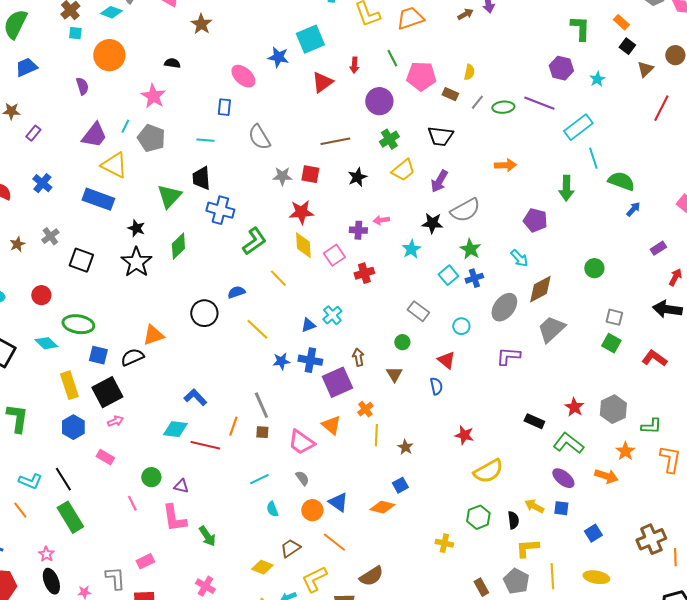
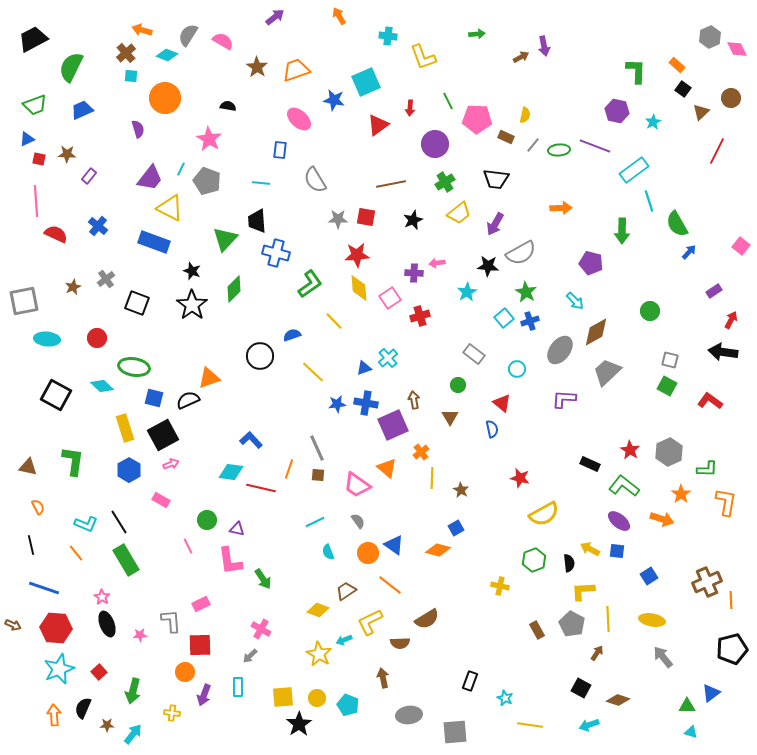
orange trapezoid: (410, 18) -> (296, 70), moved
green semicircle: (621, 181) -> (677, 224), turned -140

